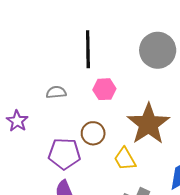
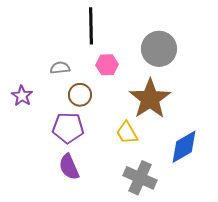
gray circle: (158, 50) -> (159, 49), moved
brown circle: (93, 133) -> (80, 95), moved

